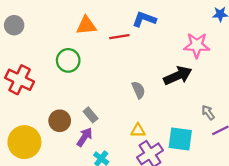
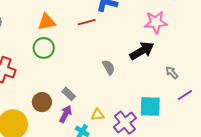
orange triangle: (86, 26) -> (47, 22), moved
gray arrow: (208, 113) -> (172, 73), moved
yellow triangle: (138, 130) -> (98, 115), moved

